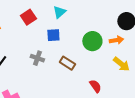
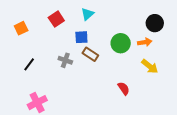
brown rectangle: (67, 63) -> (90, 54), moved

